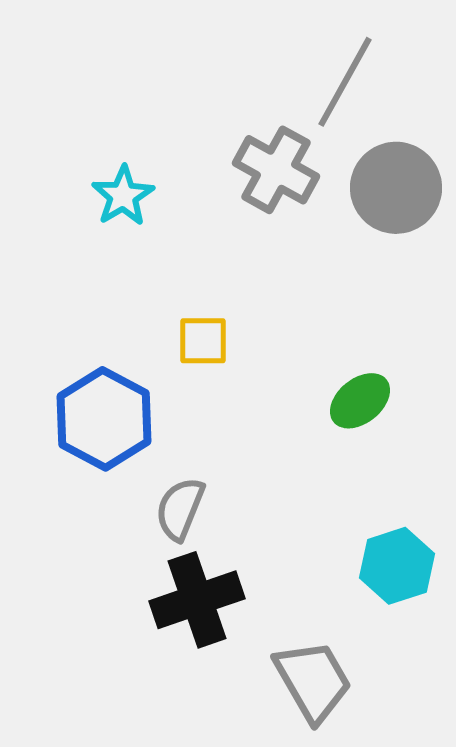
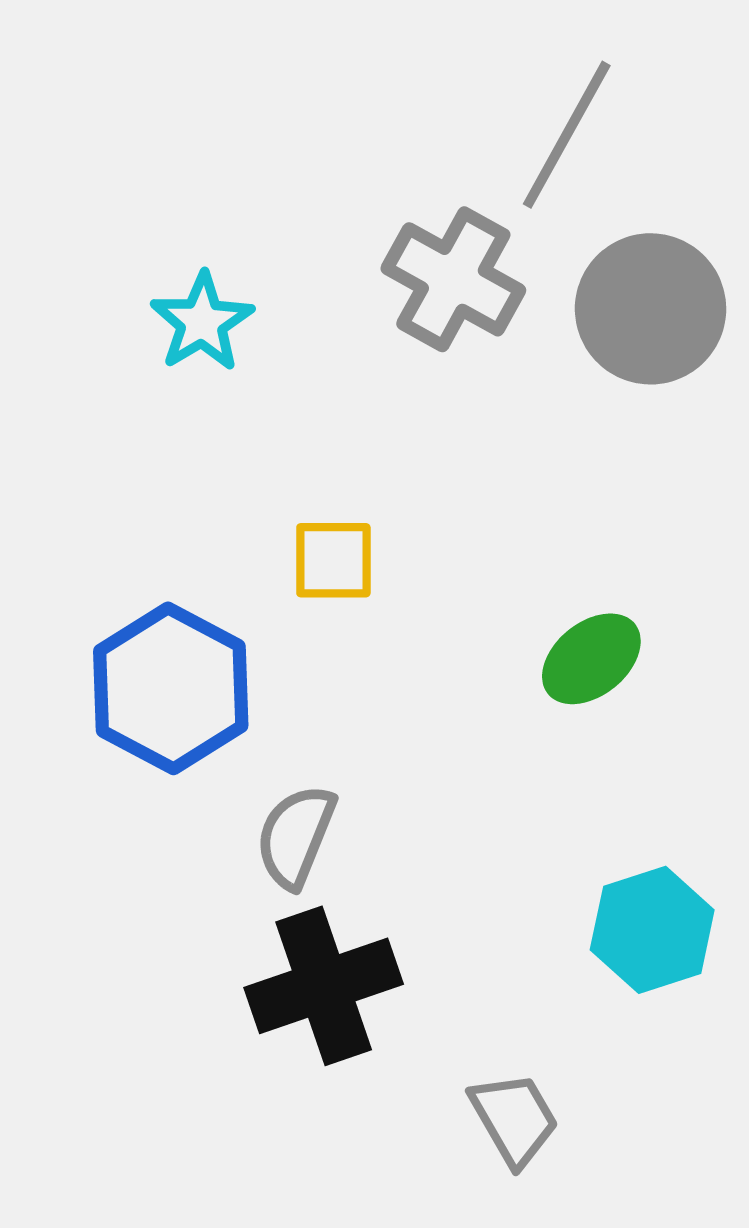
gray trapezoid: (313, 681) -> (514, 1119), size x0.7

